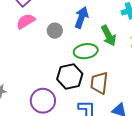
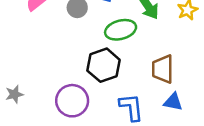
brown trapezoid: (99, 83) -> (163, 69), moved

